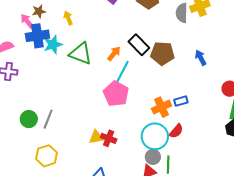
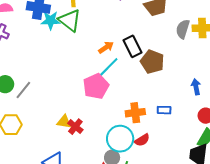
green triangle: (81, 54) -> (70, 20), moved
blue arrow: (201, 58) -> (196, 87), moved
blue rectangle: (181, 101) -> (164, 110), moved

